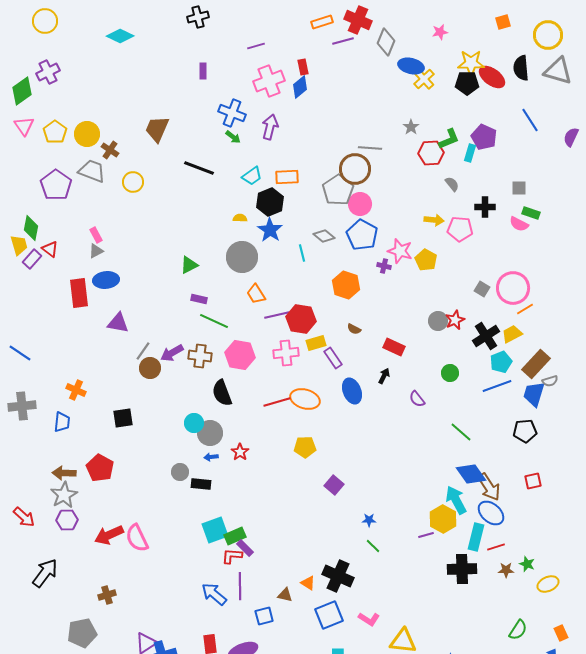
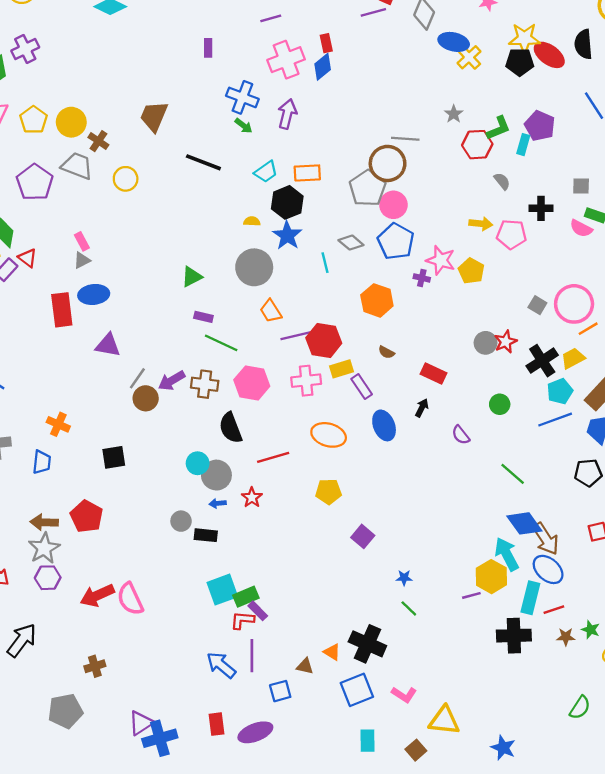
red line: (277, 402) -> (273, 457), moved

